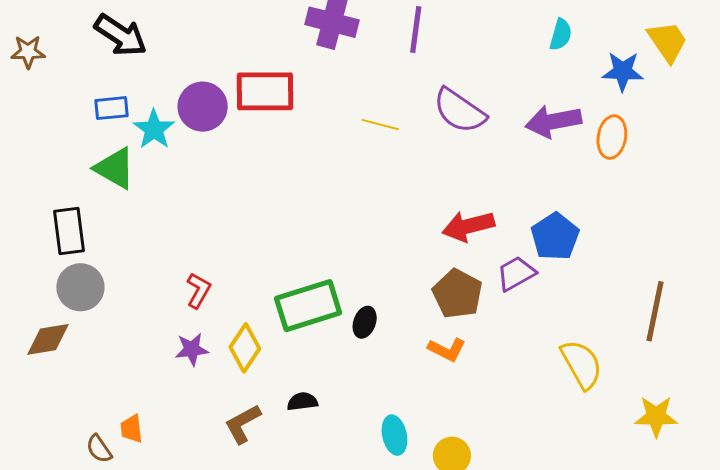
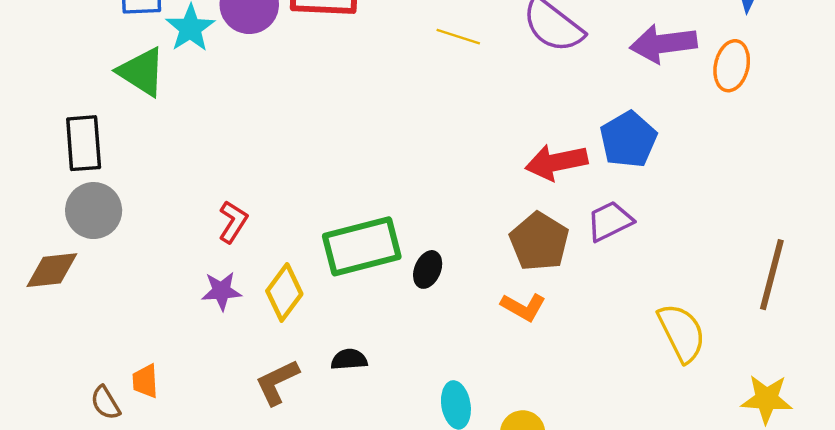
blue pentagon: (555, 236) -> (628, 139), moved

